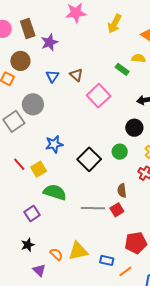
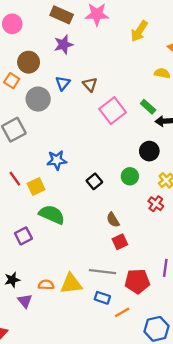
brown rectangle: (28, 29) -> (62, 15), moved, turned -54
green rectangle: (122, 69) -> (148, 107), moved
gray circle: (33, 104) -> (38, 99), moved
black square: (89, 159) -> (94, 181), size x0.6
brown semicircle: (122, 190) -> (113, 220), moved, turned -32
gray line: (93, 208) -> (102, 272), moved
black star: (28, 245) -> (12, 280), moved
orange semicircle: (56, 254) -> (46, 285), turned -48

